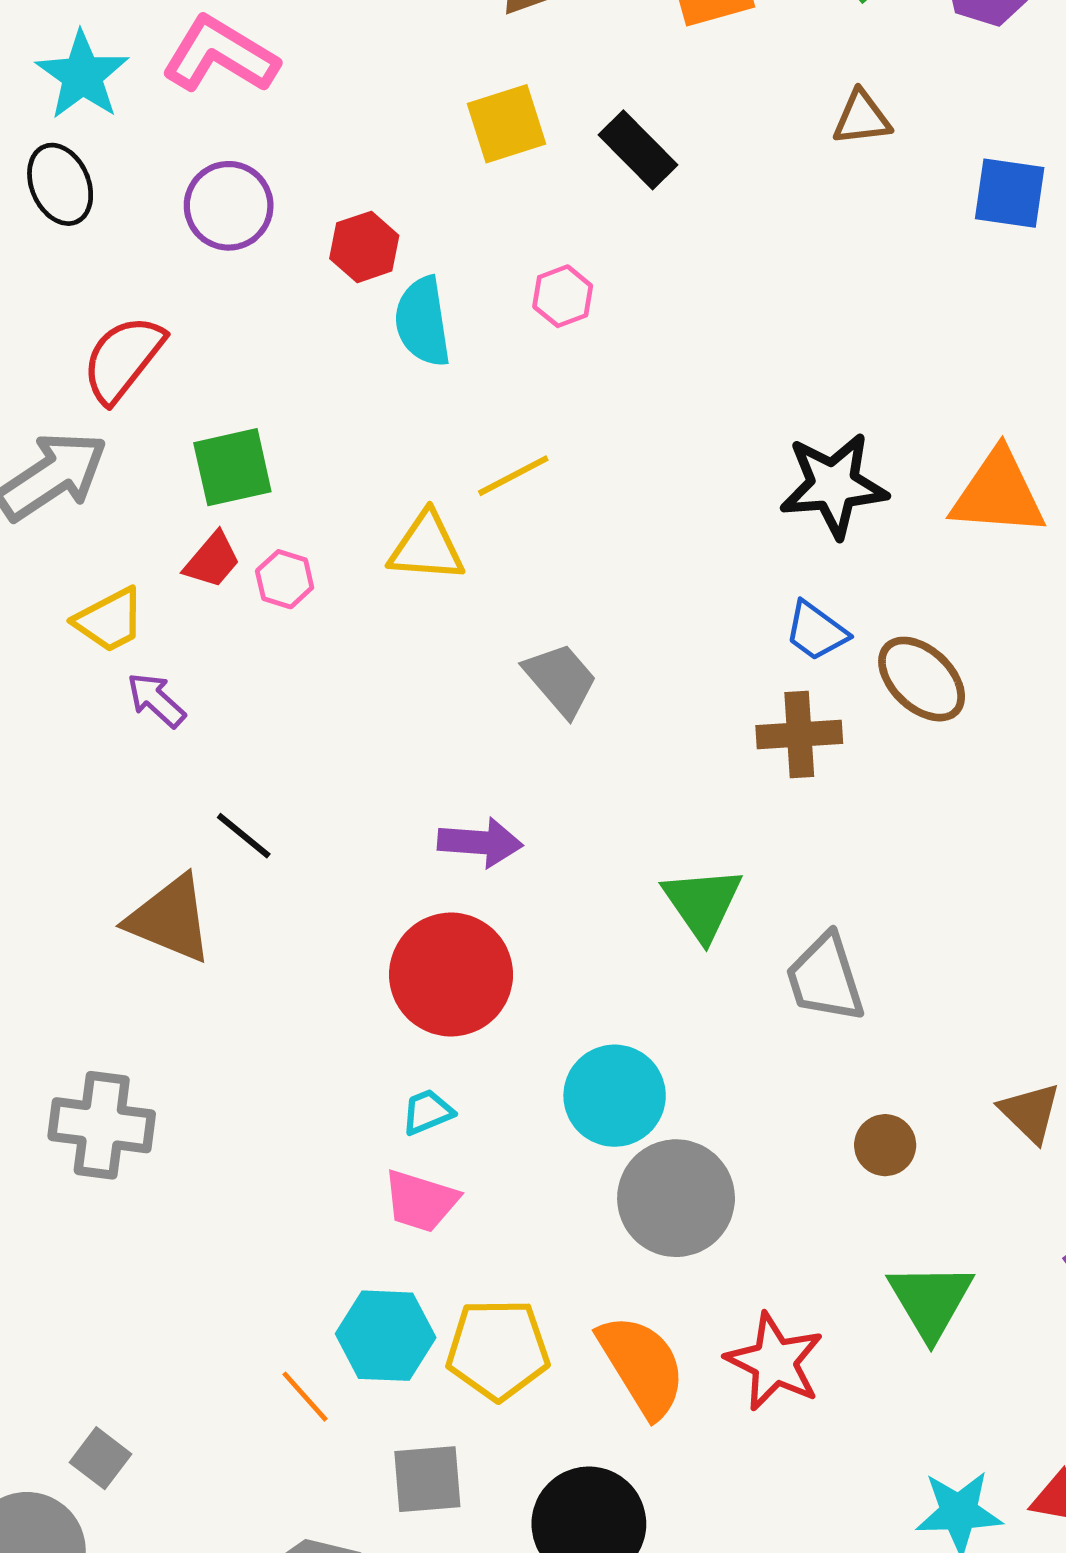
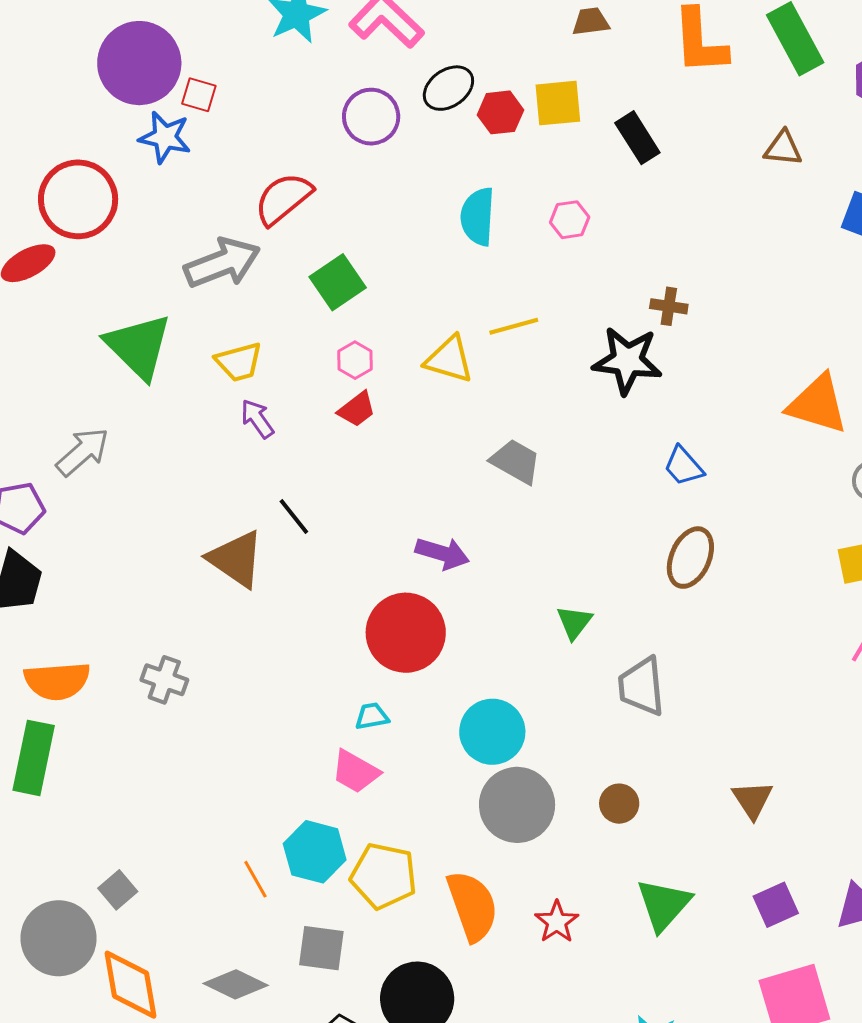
black ellipse: (60, 184) -> (448, 88), moved, turned 66
red hexagon: (364, 247) -> (500, 112), moved
green square: (232, 467) -> (338, 282), turned -34
black star: (834, 485) -> (627, 360), moved
red trapezoid: (212, 560) -> (357, 409), moved
brown ellipse: (922, 679) -> (690, 558), moved, turned 58
gray trapezoid: (561, 680) -> (516, 462), turned -32
brown cross: (799, 734) -> (669, 306), moved, size x0.7
green triangle: (703, 903) -> (574, 622), size x0.7
gray cross: (102, 1125) -> (164, 680), size x0.7
brown circle: (885, 1145) -> (619, 804), moved
red star: (775, 1362) -> (557, 922), size x0.7

